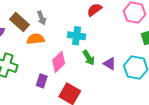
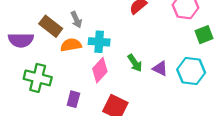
cyan cross: (77, 36) -> (99, 42), moved
purple rectangle: (42, 81) -> (73, 99), moved

